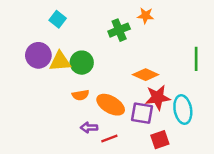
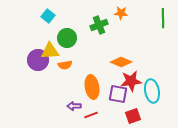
purple circle: (38, 55) -> (38, 60), moved
green line: (196, 59) -> (163, 18), moved
green circle: (82, 63) -> (67, 38), moved
orange semicircle: (81, 95) -> (65, 65), moved
orange ellipse: (111, 105) -> (92, 87), turned 50

